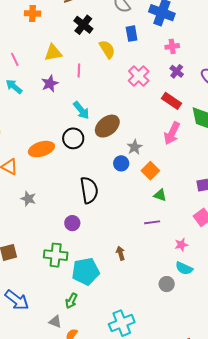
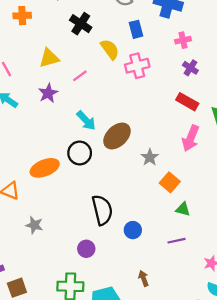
pink line: (79, 71) -> (80, 76), turned 56
pink cross: (139, 76) -> (137, 66), moved, turned 35
blue circle: (121, 163) -> (133, 230), moved

